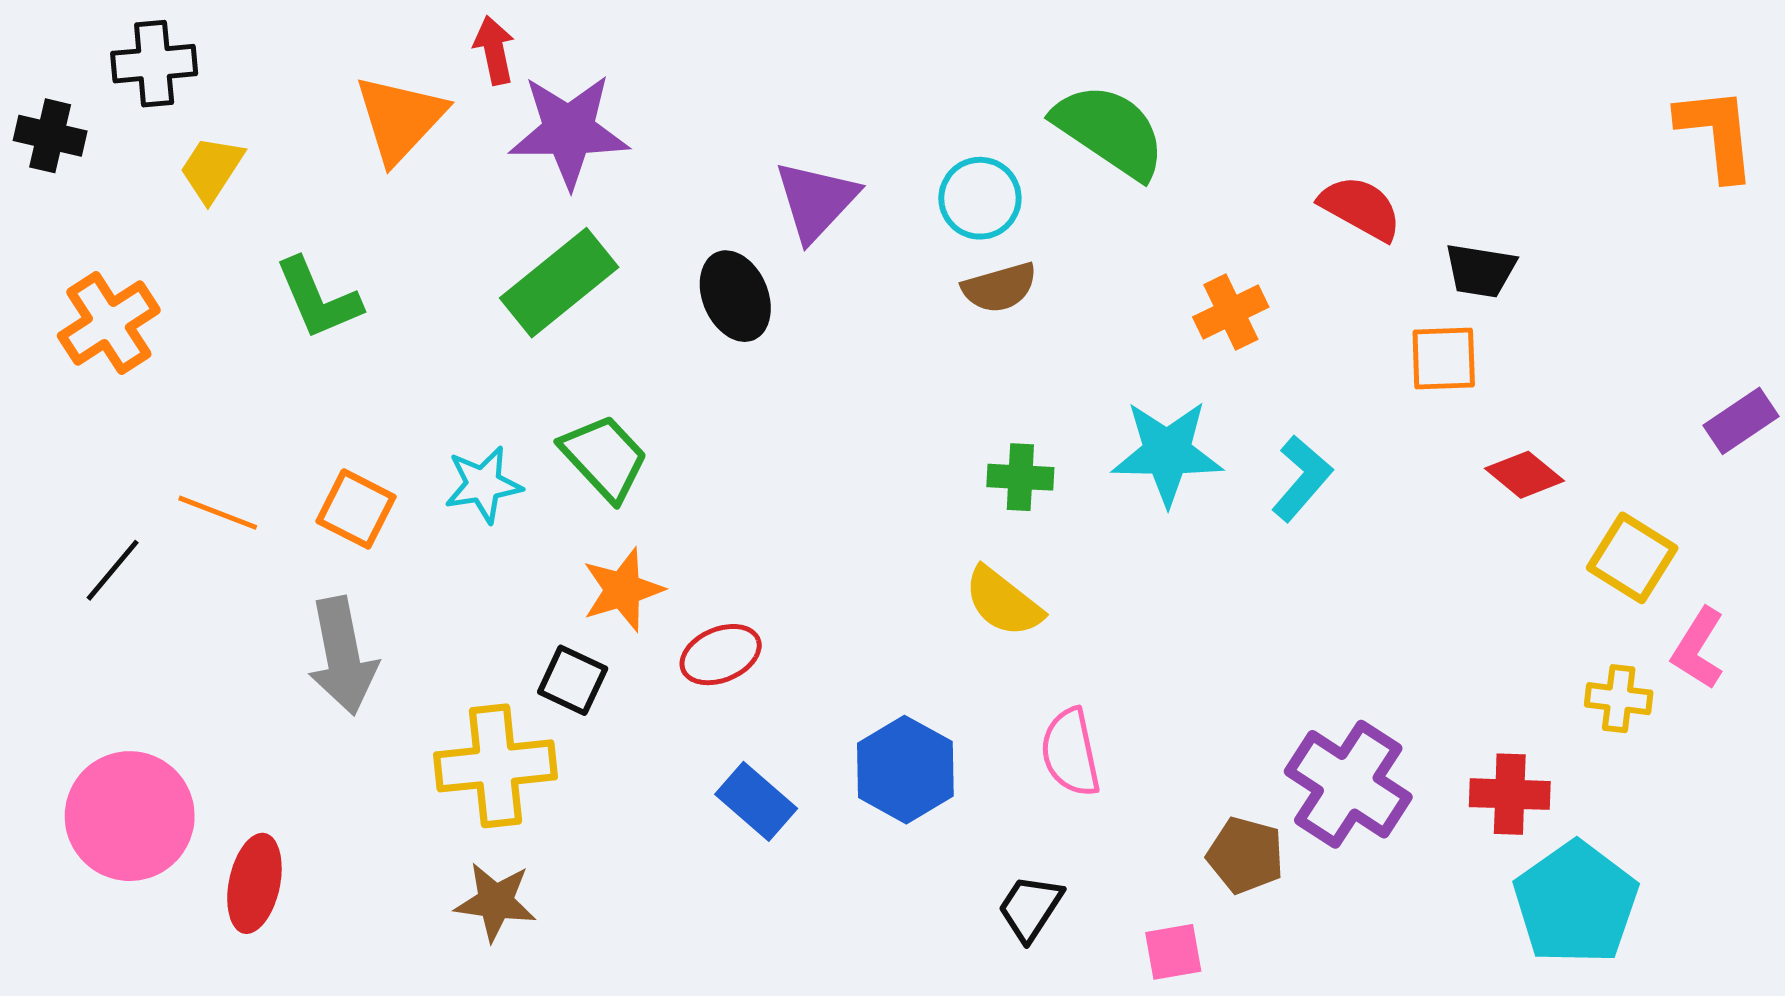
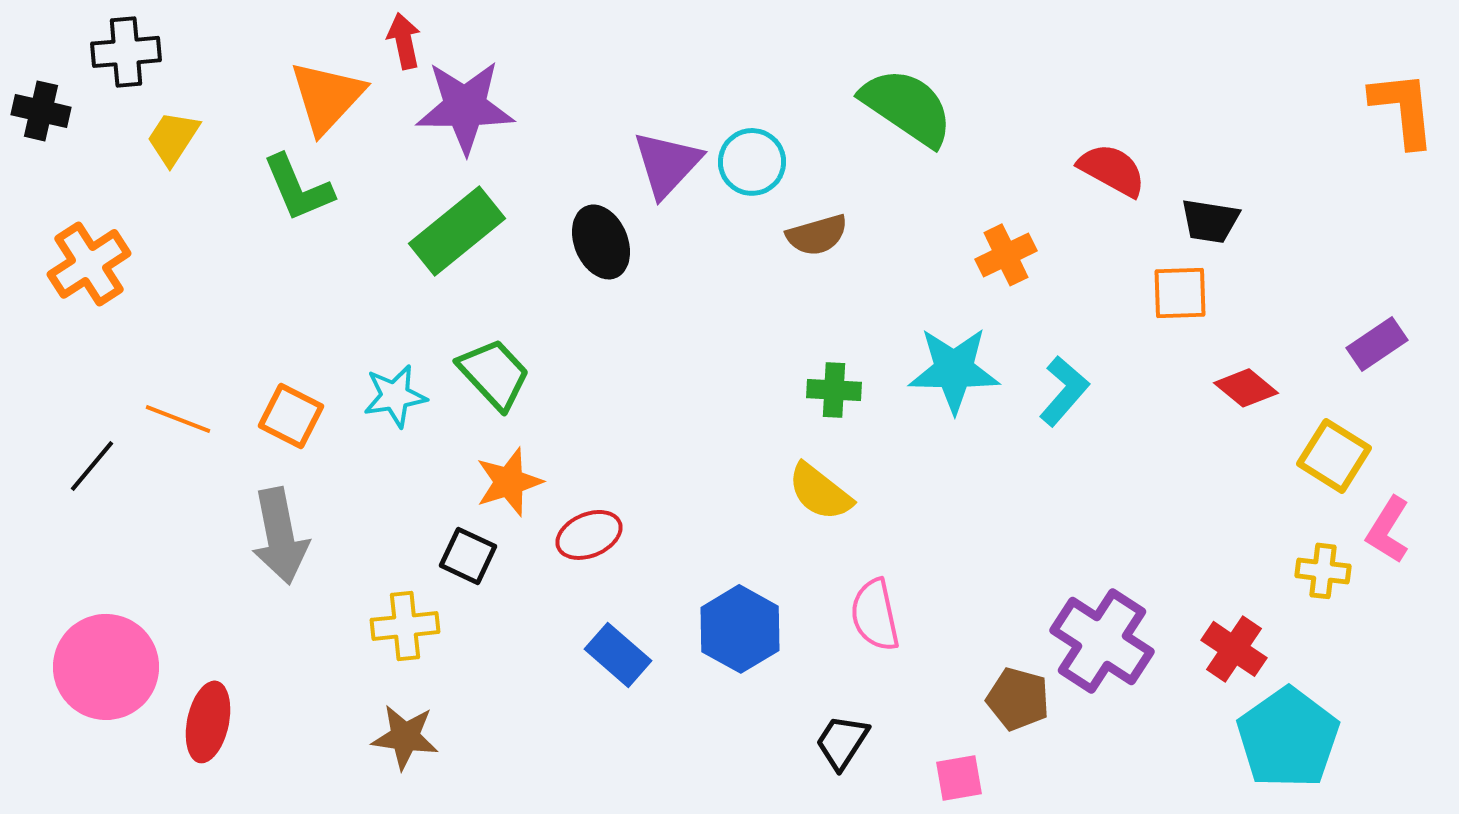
cyan circle: (980, 198) -> (752, 162), moved
green L-shape: (318, 299) -> (298, 188), moved
purple rectangle: (1741, 421) -> (1377, 344), moved
yellow cross: (495, 766) -> (405, 626), size x0.7
red cross: (1510, 794) -> (1234, 649), turned 32

